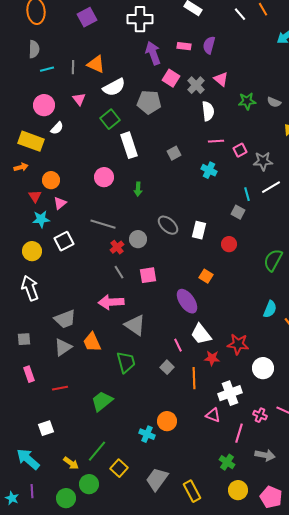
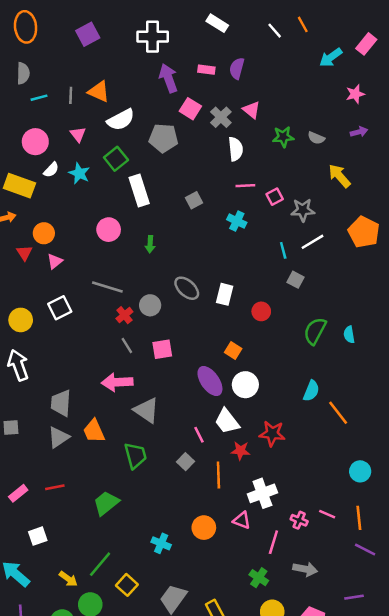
gray square: (238, 212) -> (295, 280), moved
cyan star: (41, 219) -> (79, 173), moved, turned 30
gray trapezoid: (65, 319) -> (61, 403), turned 115
white circle: (263, 368) -> (245, 385), moved
pink rectangle: (29, 374) -> (18, 493), moved, turned 70
orange circle: (167, 421) -> (204, 528), moved

